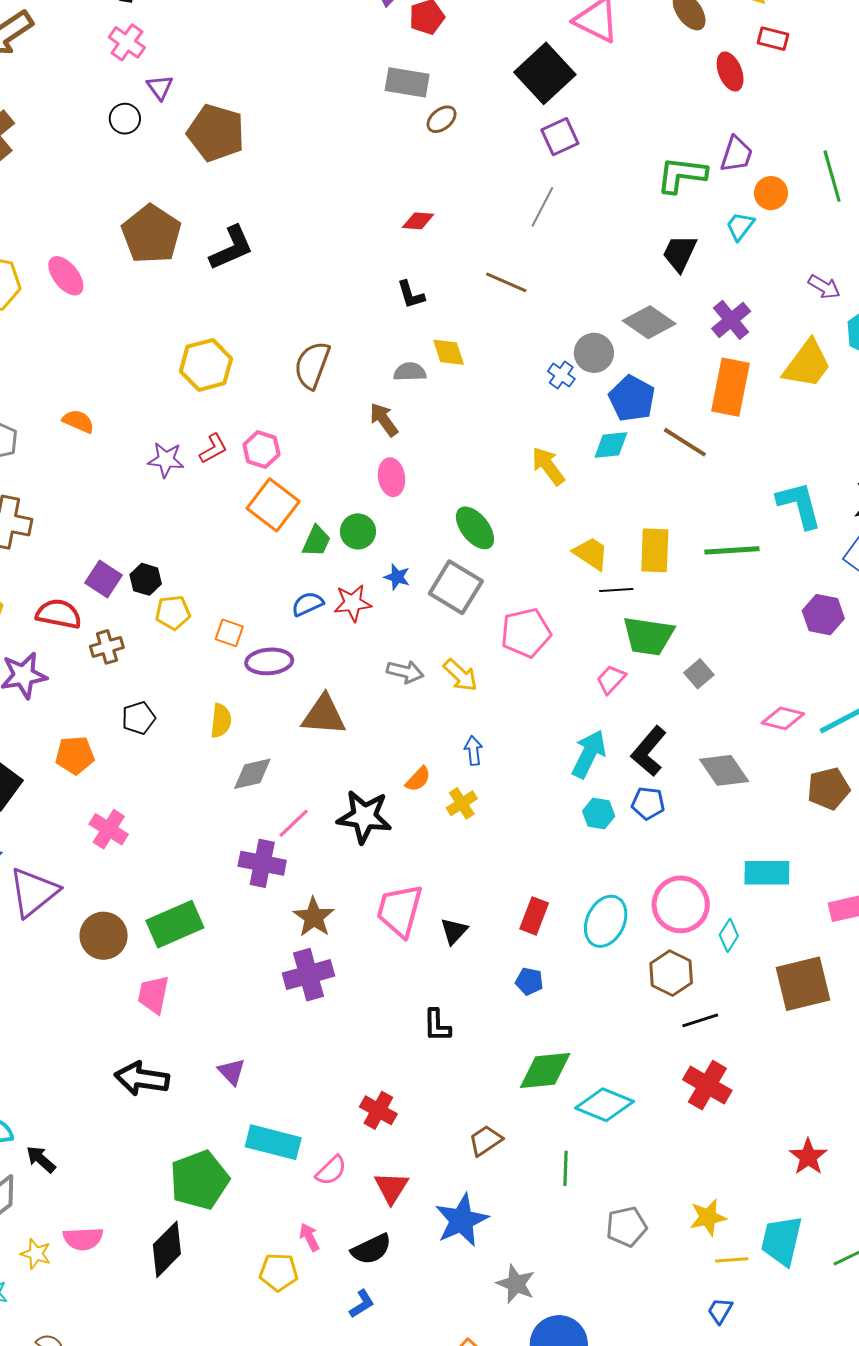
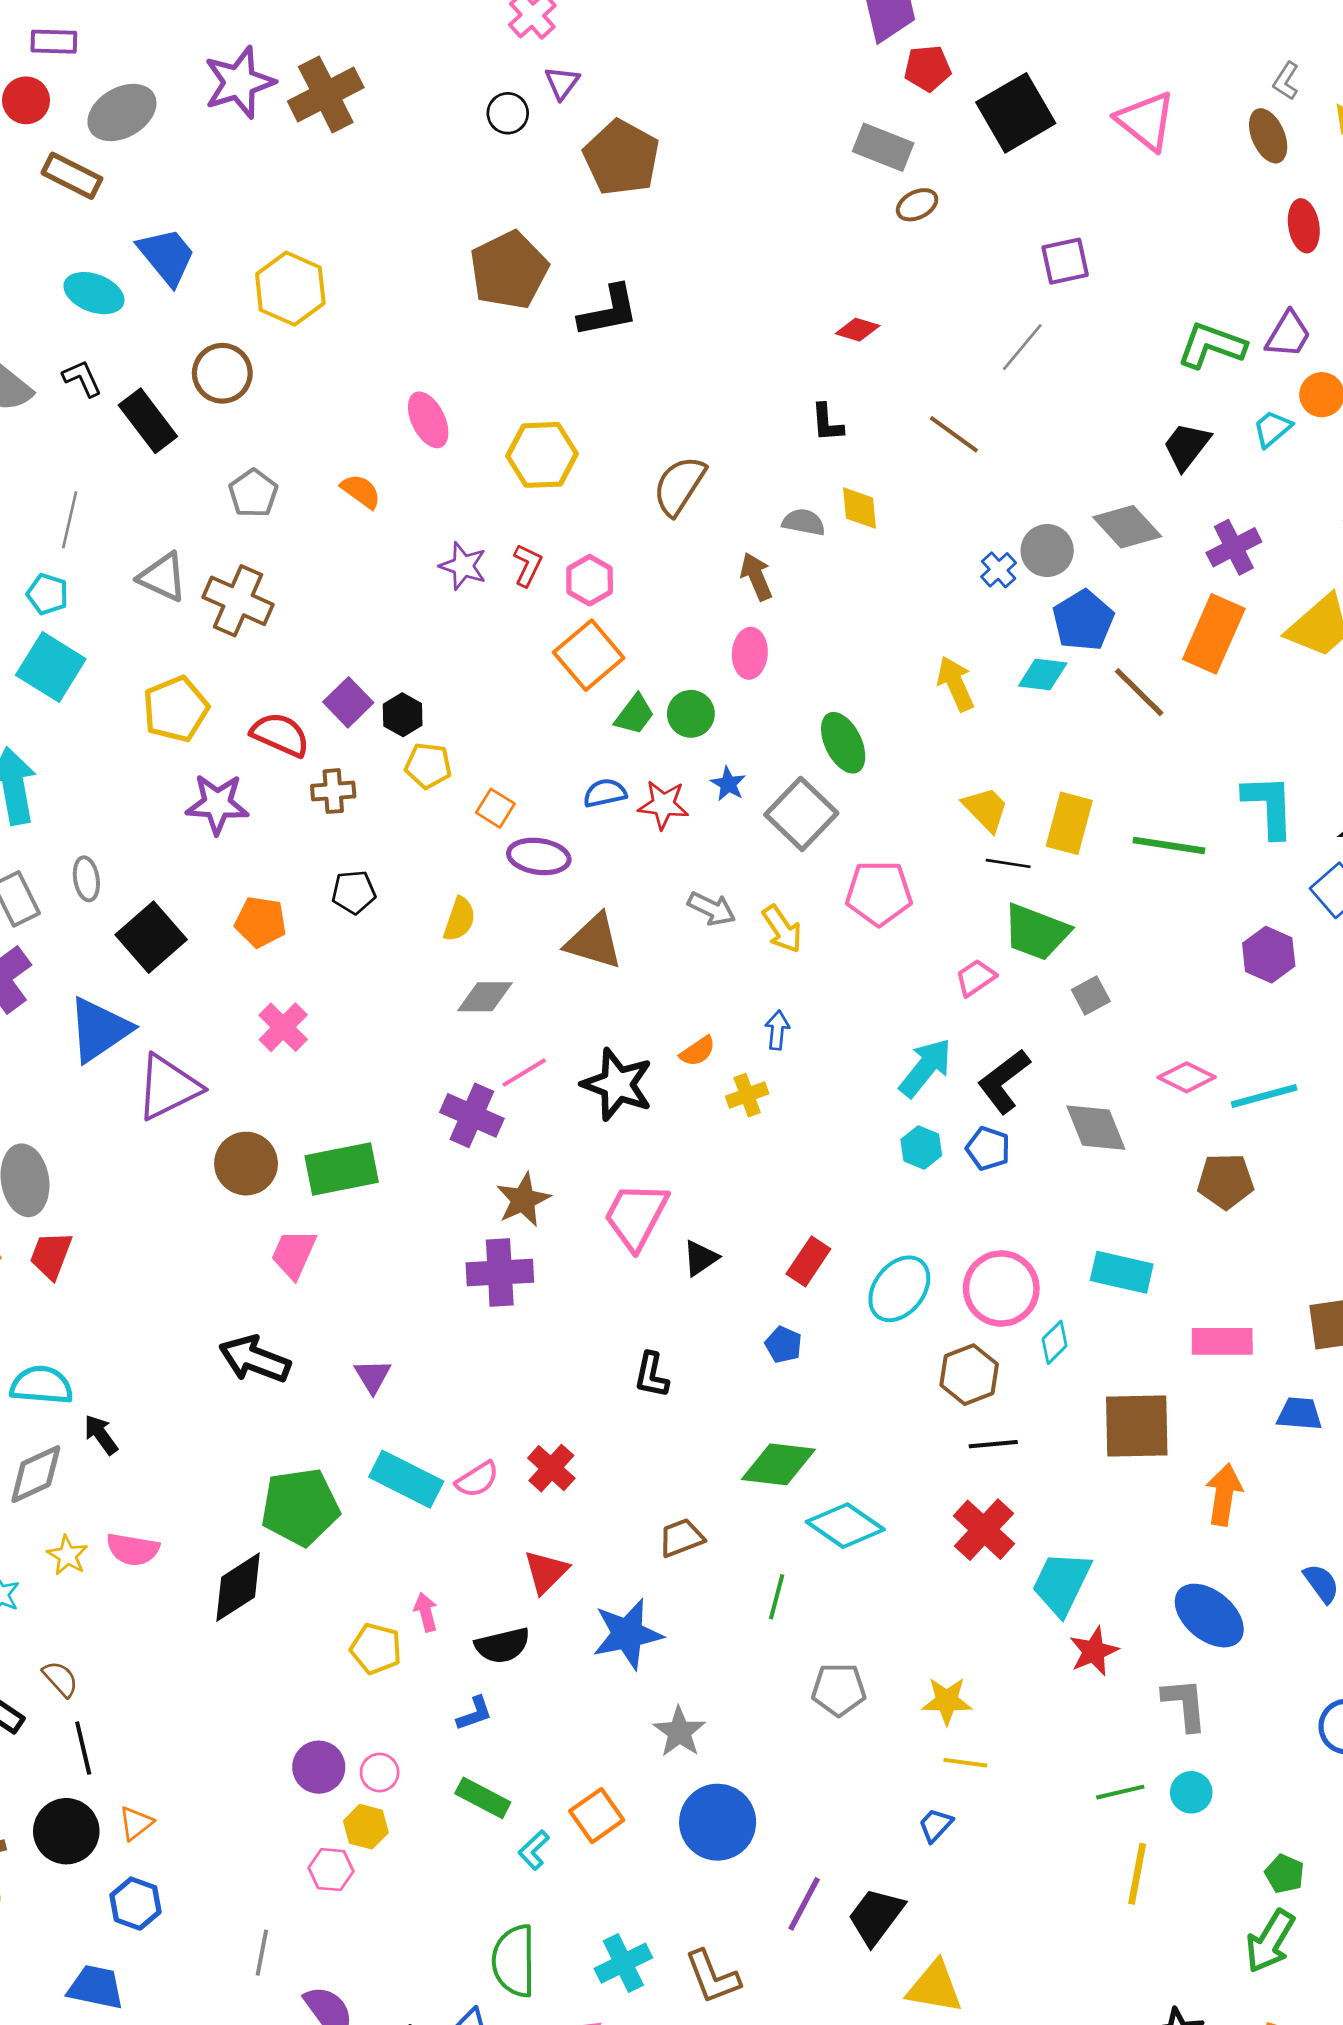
black square: (545, 73) -> (1016, 113), moved
pink ellipse: (66, 276) -> (428, 420), moved
red L-shape: (213, 449) -> (528, 565), turned -48
pink semicircle: (331, 1171) -> (477, 1479), moved
cyan trapezoid: (782, 1241) -> (1061, 1583), moved

